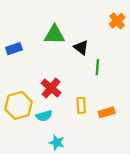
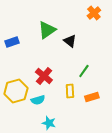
orange cross: (117, 21) -> (94, 13), moved
green triangle: (54, 35) -> (47, 30), turned -36
green line: (97, 67) -> (84, 71), moved, turned 32

